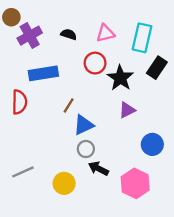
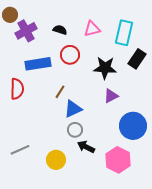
red circle: (95, 63) -> (70, 55), moved
black star: (120, 78) -> (105, 68), turned -30
blue circle: (152, 144) -> (133, 126), size x1.4

